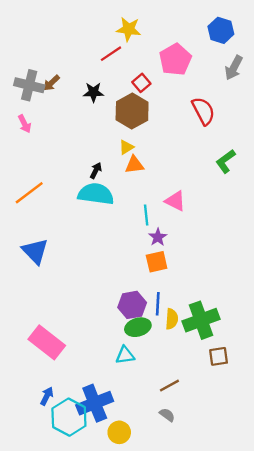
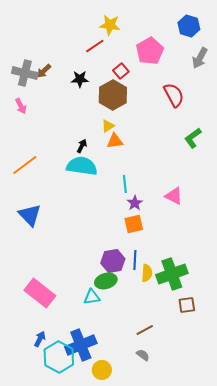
pink triangle: (175, 201) -> (174, 196), moved
green ellipse: (138, 327) -> (106, 281), moved
cyan triangle: (125, 355) -> (92, 297), moved

